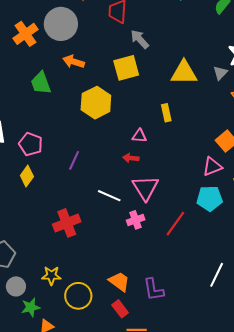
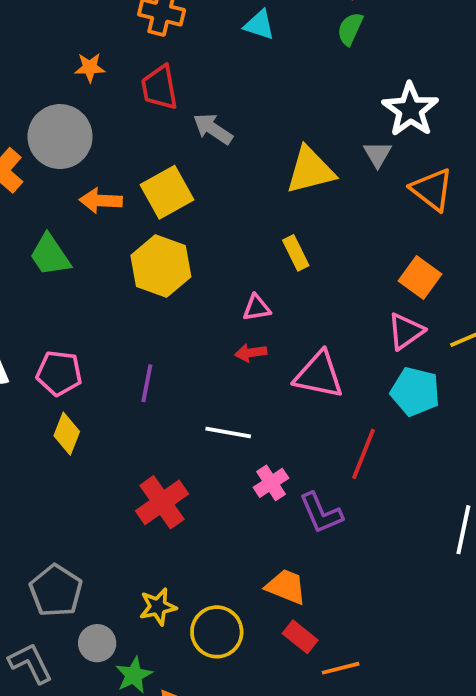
yellow square: (126, 68) -> (167, 192), moved
pink triangle: (145, 188) -> (319, 375), moved, turned -32
cyan pentagon: (210, 198) -> (415, 392), turned 30
pink cross: (136, 220) -> (271, 483), moved
purple L-shape: (154, 290) -> (321, 513), moved

